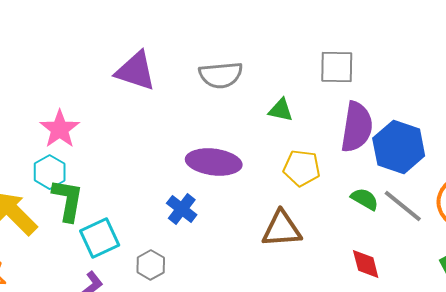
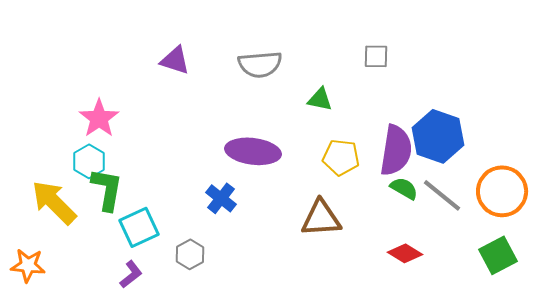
gray square: (337, 67) -> (376, 56), size x0.7
purple triangle: (136, 71) -> (175, 60), size x0.7
purple semicircle: (357, 127) -> (396, 150), moved
red diamond: (366, 264) -> (405, 253), turned -44

